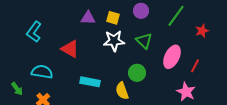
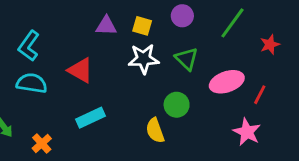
pink ellipse: (172, 57) -> (227, 82), turned 45
cyan semicircle: (42, 72) -> (32, 83), moved
cyan rectangle: (90, 82) -> (91, 118), moved, turned -36

